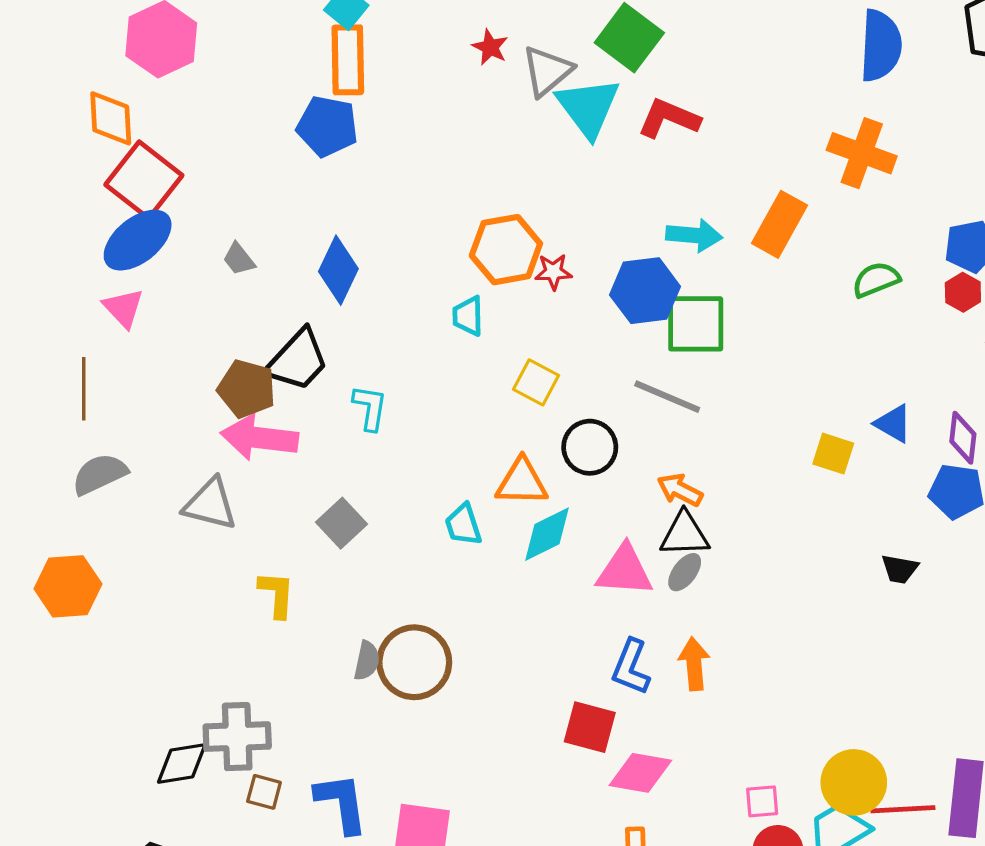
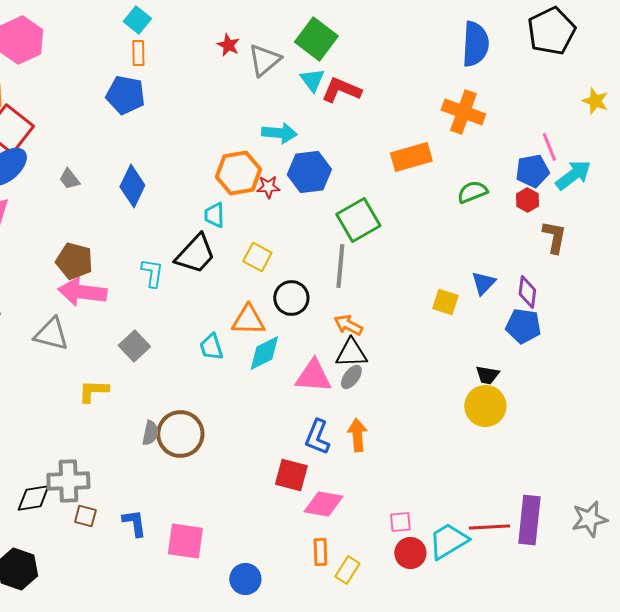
orange rectangle: (348, 60) -> (138, 53), size x0.6
cyan triangle: (588, 107) -> (312, 80), moved, size x0.6
orange rectangle: (779, 224) -> (411, 157), turned 45
cyan arrow: (694, 235) -> (279, 133), moved
blue hexagon: (645, 291) -> (309, 172), moved
green square: (696, 324) -> (358, 220), turned -30
black trapezoid: (297, 360) -> (195, 254), moved
gray line: (667, 397) -> (340, 266), turned 72
blue triangle: (893, 424) -> (483, 283), turned 44
yellow L-shape: (277, 594) -> (93, 391), turned -92
yellow circle: (854, 782) -> (485, 406), moved
blue L-shape: (342, 803) -> (134, 523), size x0.7

